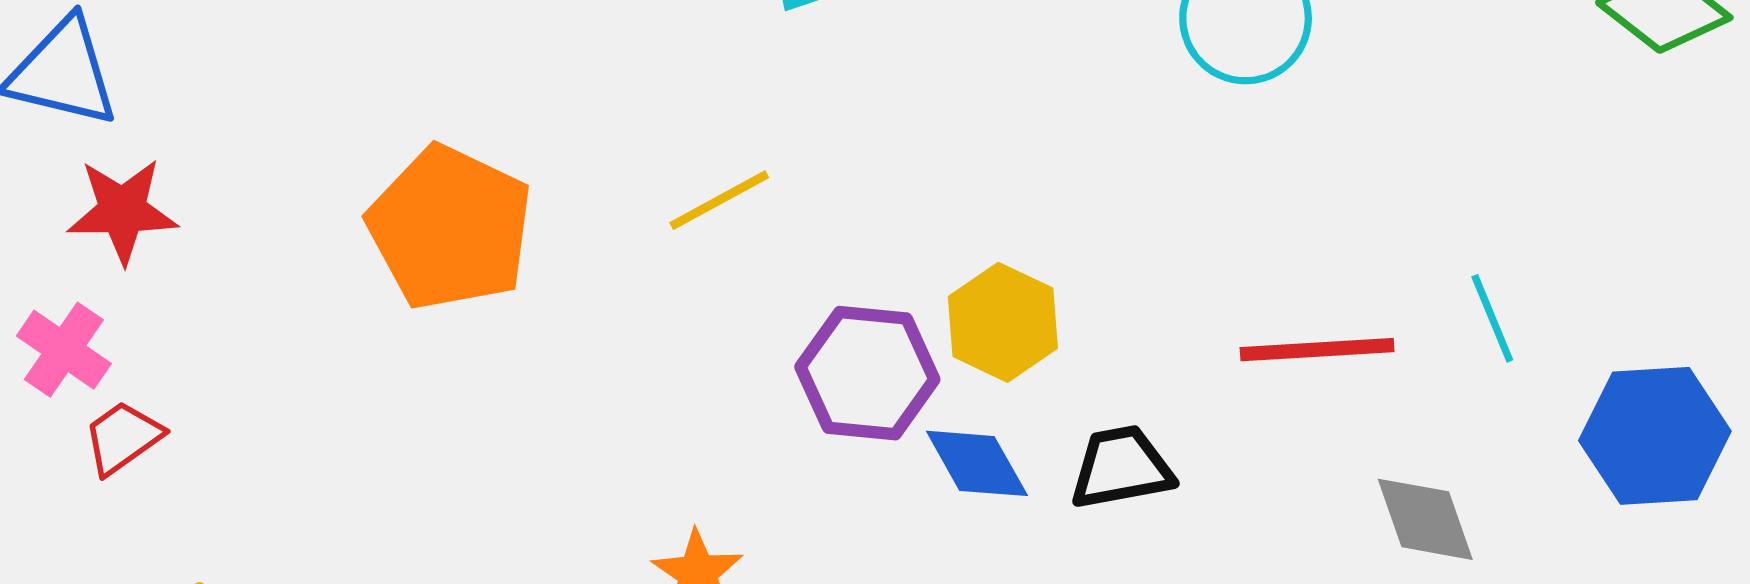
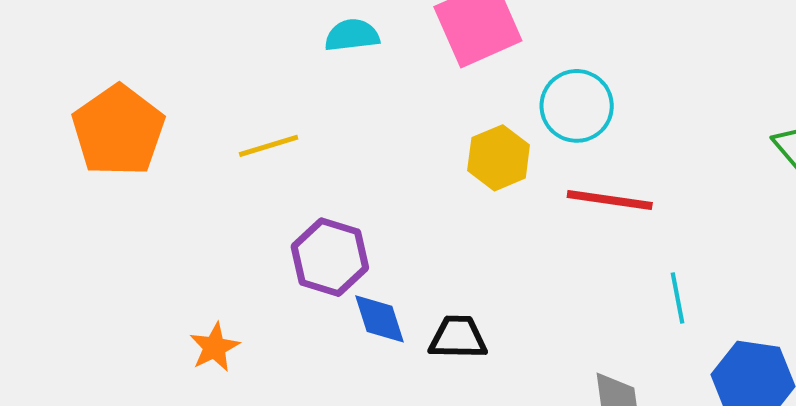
yellow hexagon: (1003, 322) -> (499, 158), moved
red line: (1317, 350) -> (610, 200), moved

